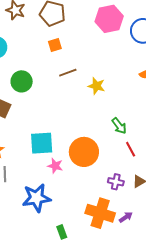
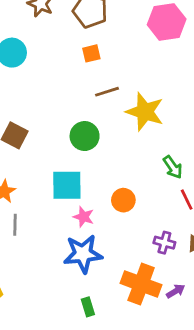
green circle: (22, 81) -> (85, 136), moved
yellow star: (96, 86) -> (145, 112), size x1.6
orange circle: (84, 152) -> (123, 200), size x0.6
blue star: (36, 198) -> (83, 254), moved

